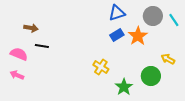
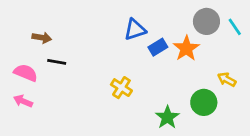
blue triangle: (117, 13) -> (135, 30), moved
yellow cross: (101, 67) -> (121, 88), moved

